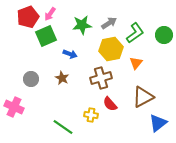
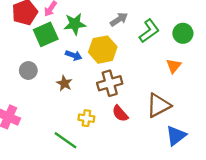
green star: (82, 25) -> (75, 24), moved
yellow hexagon: (111, 49) -> (103, 50), moved
orange triangle: (136, 63) -> (174, 66), moved
gray circle: (31, 79) -> (28, 70), moved
yellow cross: (91, 115) -> (86, 118), moved

